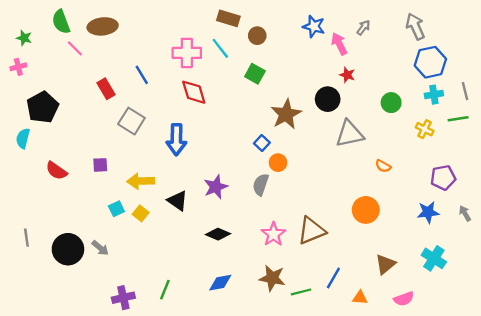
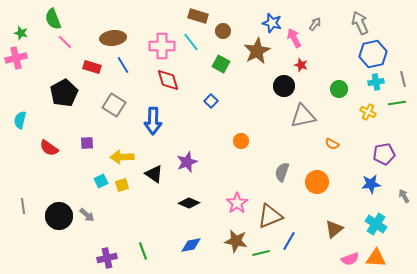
brown ellipse: (103, 26) -> (113, 38), moved
pink cross: (18, 67) -> (16, 58), size x1.5
red rectangle: (106, 89) -> (92, 67), moved, turned -42
black pentagon: (43, 107) -> (64, 93), moved
brown star: (286, 114) -> (257, 51), moved
blue square: (262, 143) -> (211, 101), moved
gray semicircle: (261, 185) -> (282, 172), moved
yellow square: (141, 213) -> (122, 185), turned 32
gray arrow: (465, 213) -> (404, 196), moved
brown triangle: (311, 231) -> (270, 216), moved
green line: (165, 290) -> (143, 251), turned -42
orange triangle: (360, 298) -> (376, 258), moved, size x1.5

